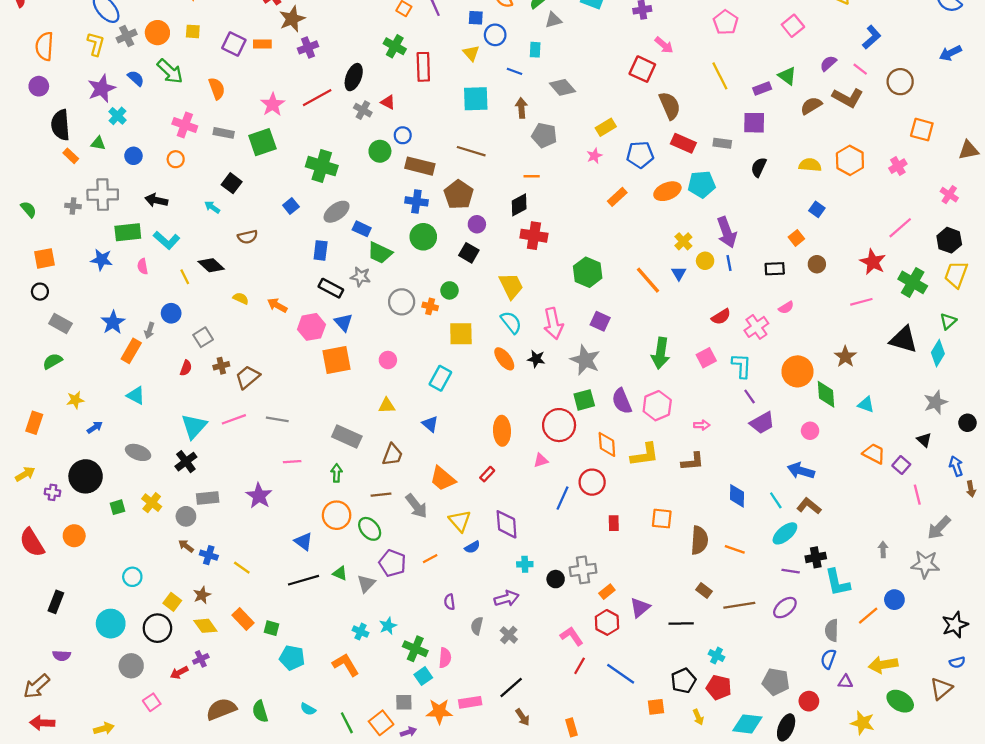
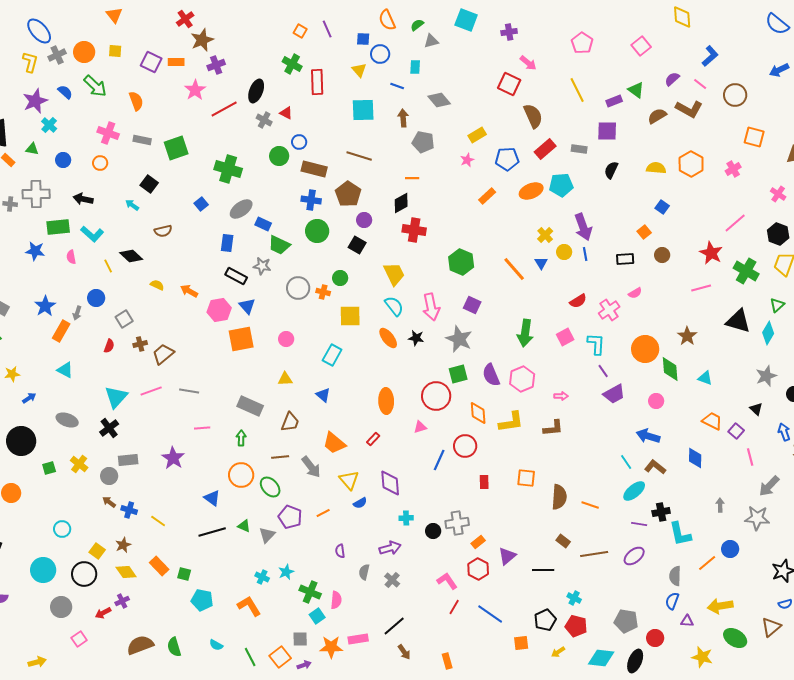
pink star: (273, 104) -> (195, 90), moved
red rectangle: (683, 143) -> (545, 149), turned -65
blue diamond: (737, 496) -> (695, 458), moved
yellow arrow: (698, 717) -> (558, 652), turned 80

